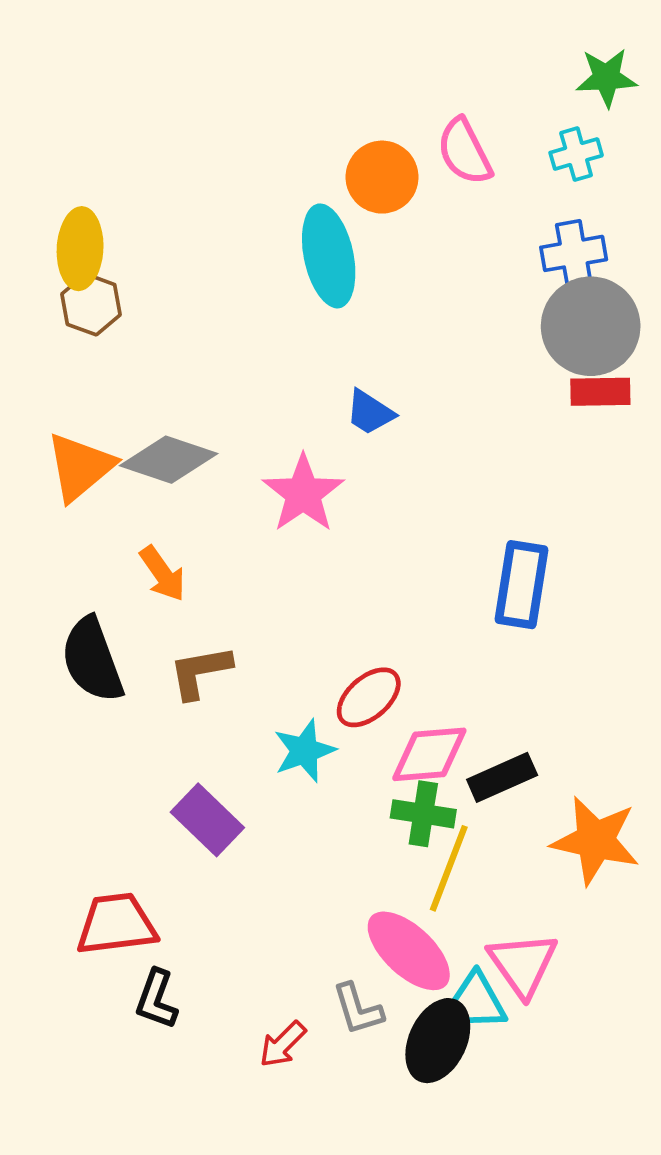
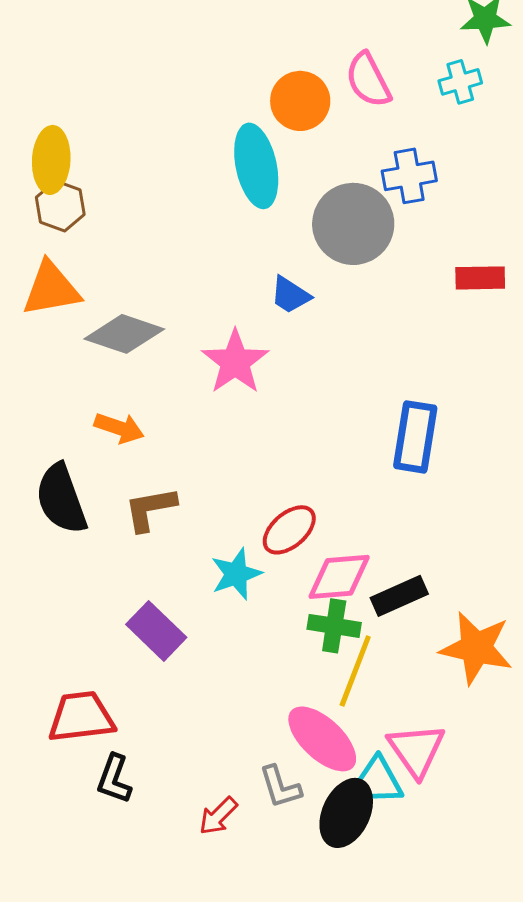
blue cross: (574, 253) -> (409, 176), moved
gray circle: (591, 326) -> (353, 224), moved
orange triangle: (80, 467) -> (51, 289), moved, turned 30
orange arrow: (163, 574) -> (119, 428), turned -36

